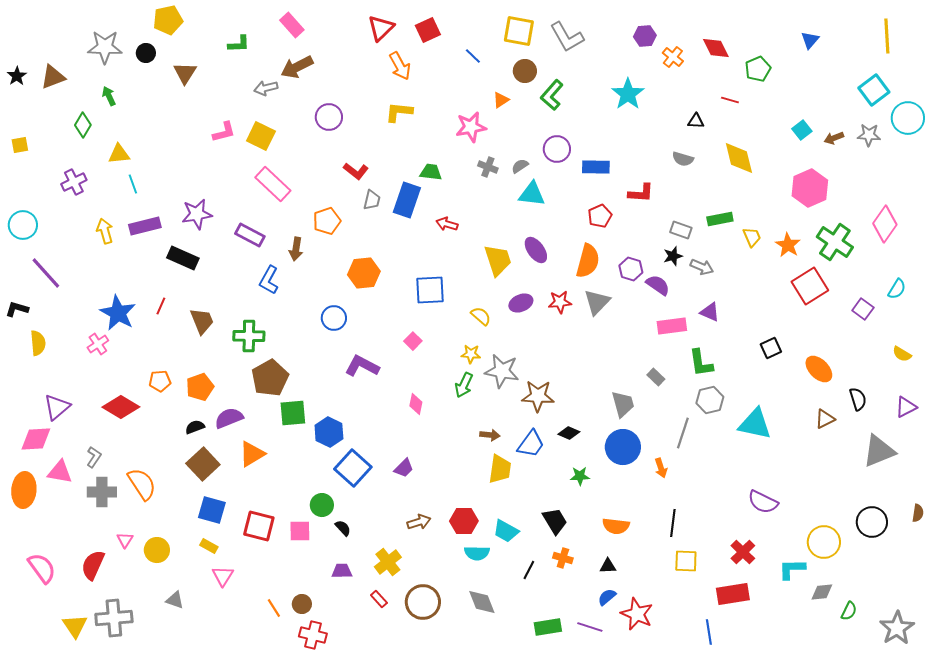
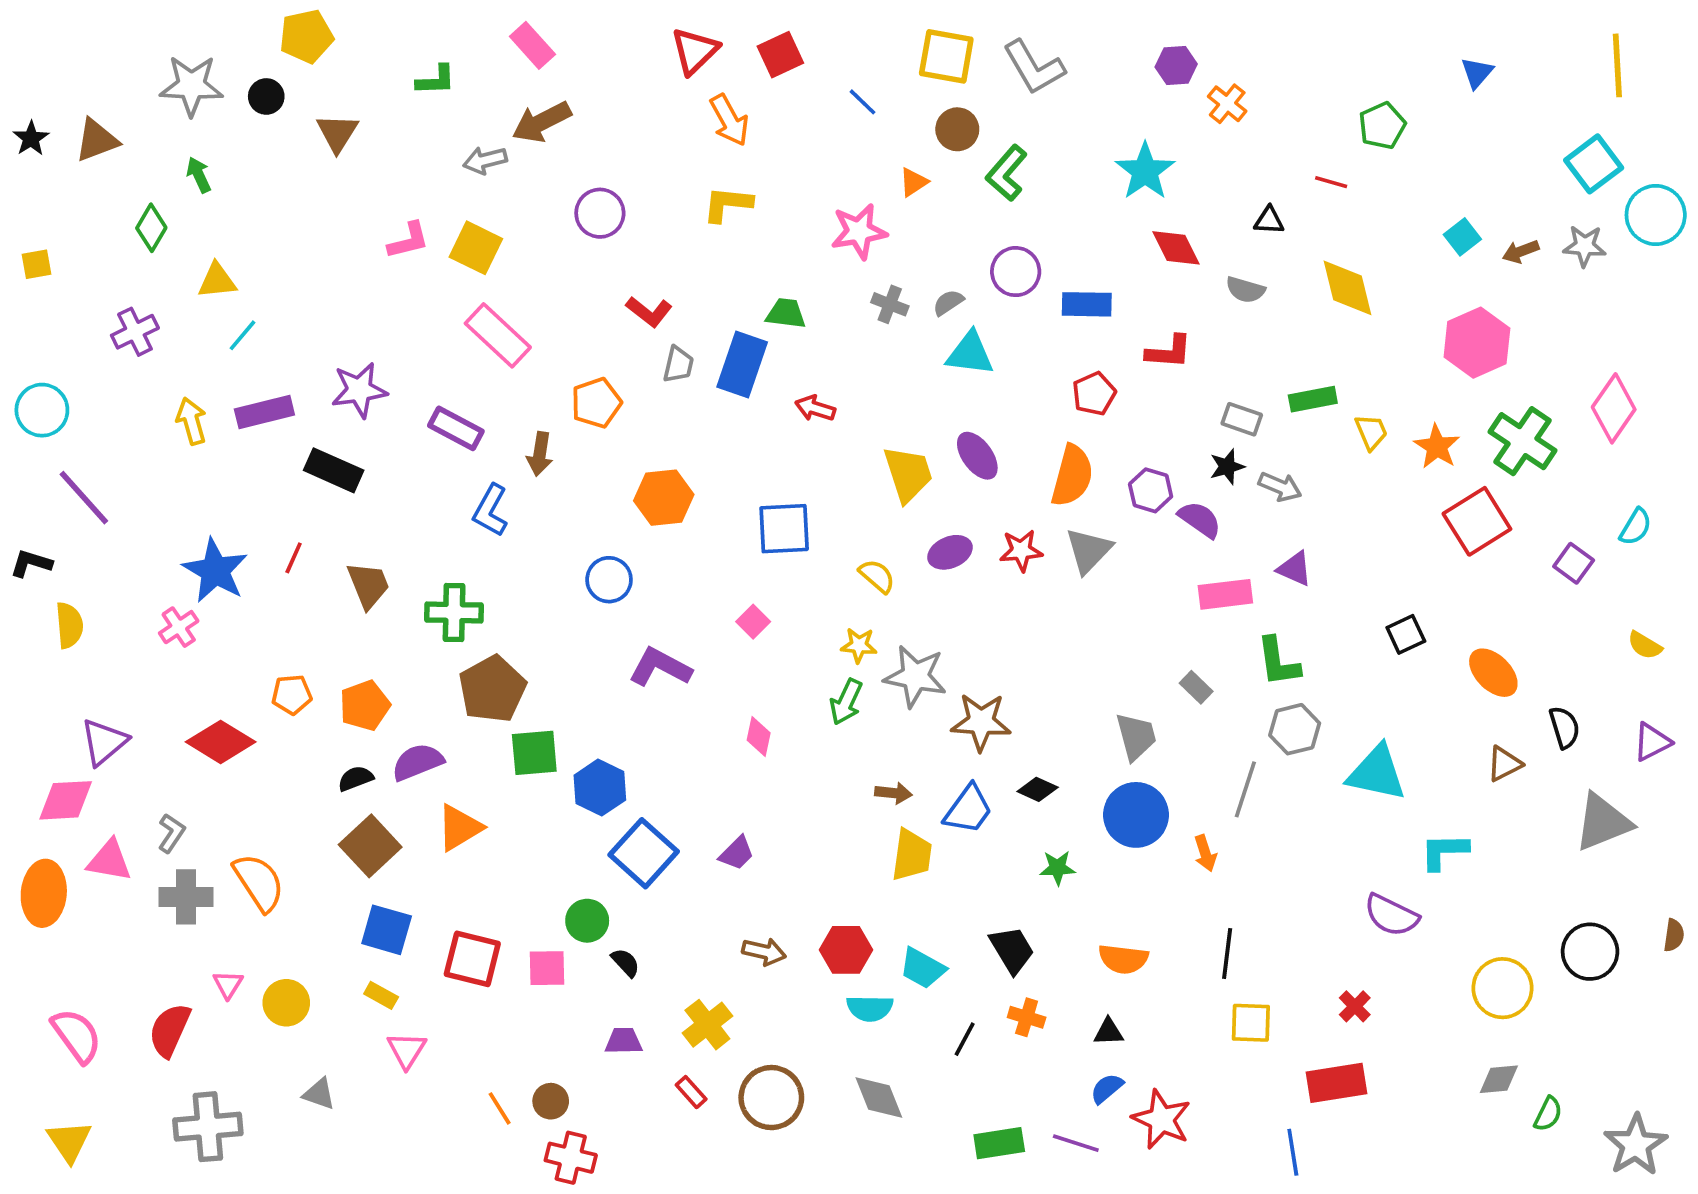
red diamond: (716, 48) -> (1176, 248), moved
cyan line: (133, 184) -> (243, 335), turned 60
brown arrow: (419, 522) -> (764, 952), turned 30
red cross: (743, 552) -> (1355, 1006), size x0.7
cyan L-shape: (792, 569) -> (1444, 851), moved
yellow triangle: (75, 626) -> (69, 1141), moved

